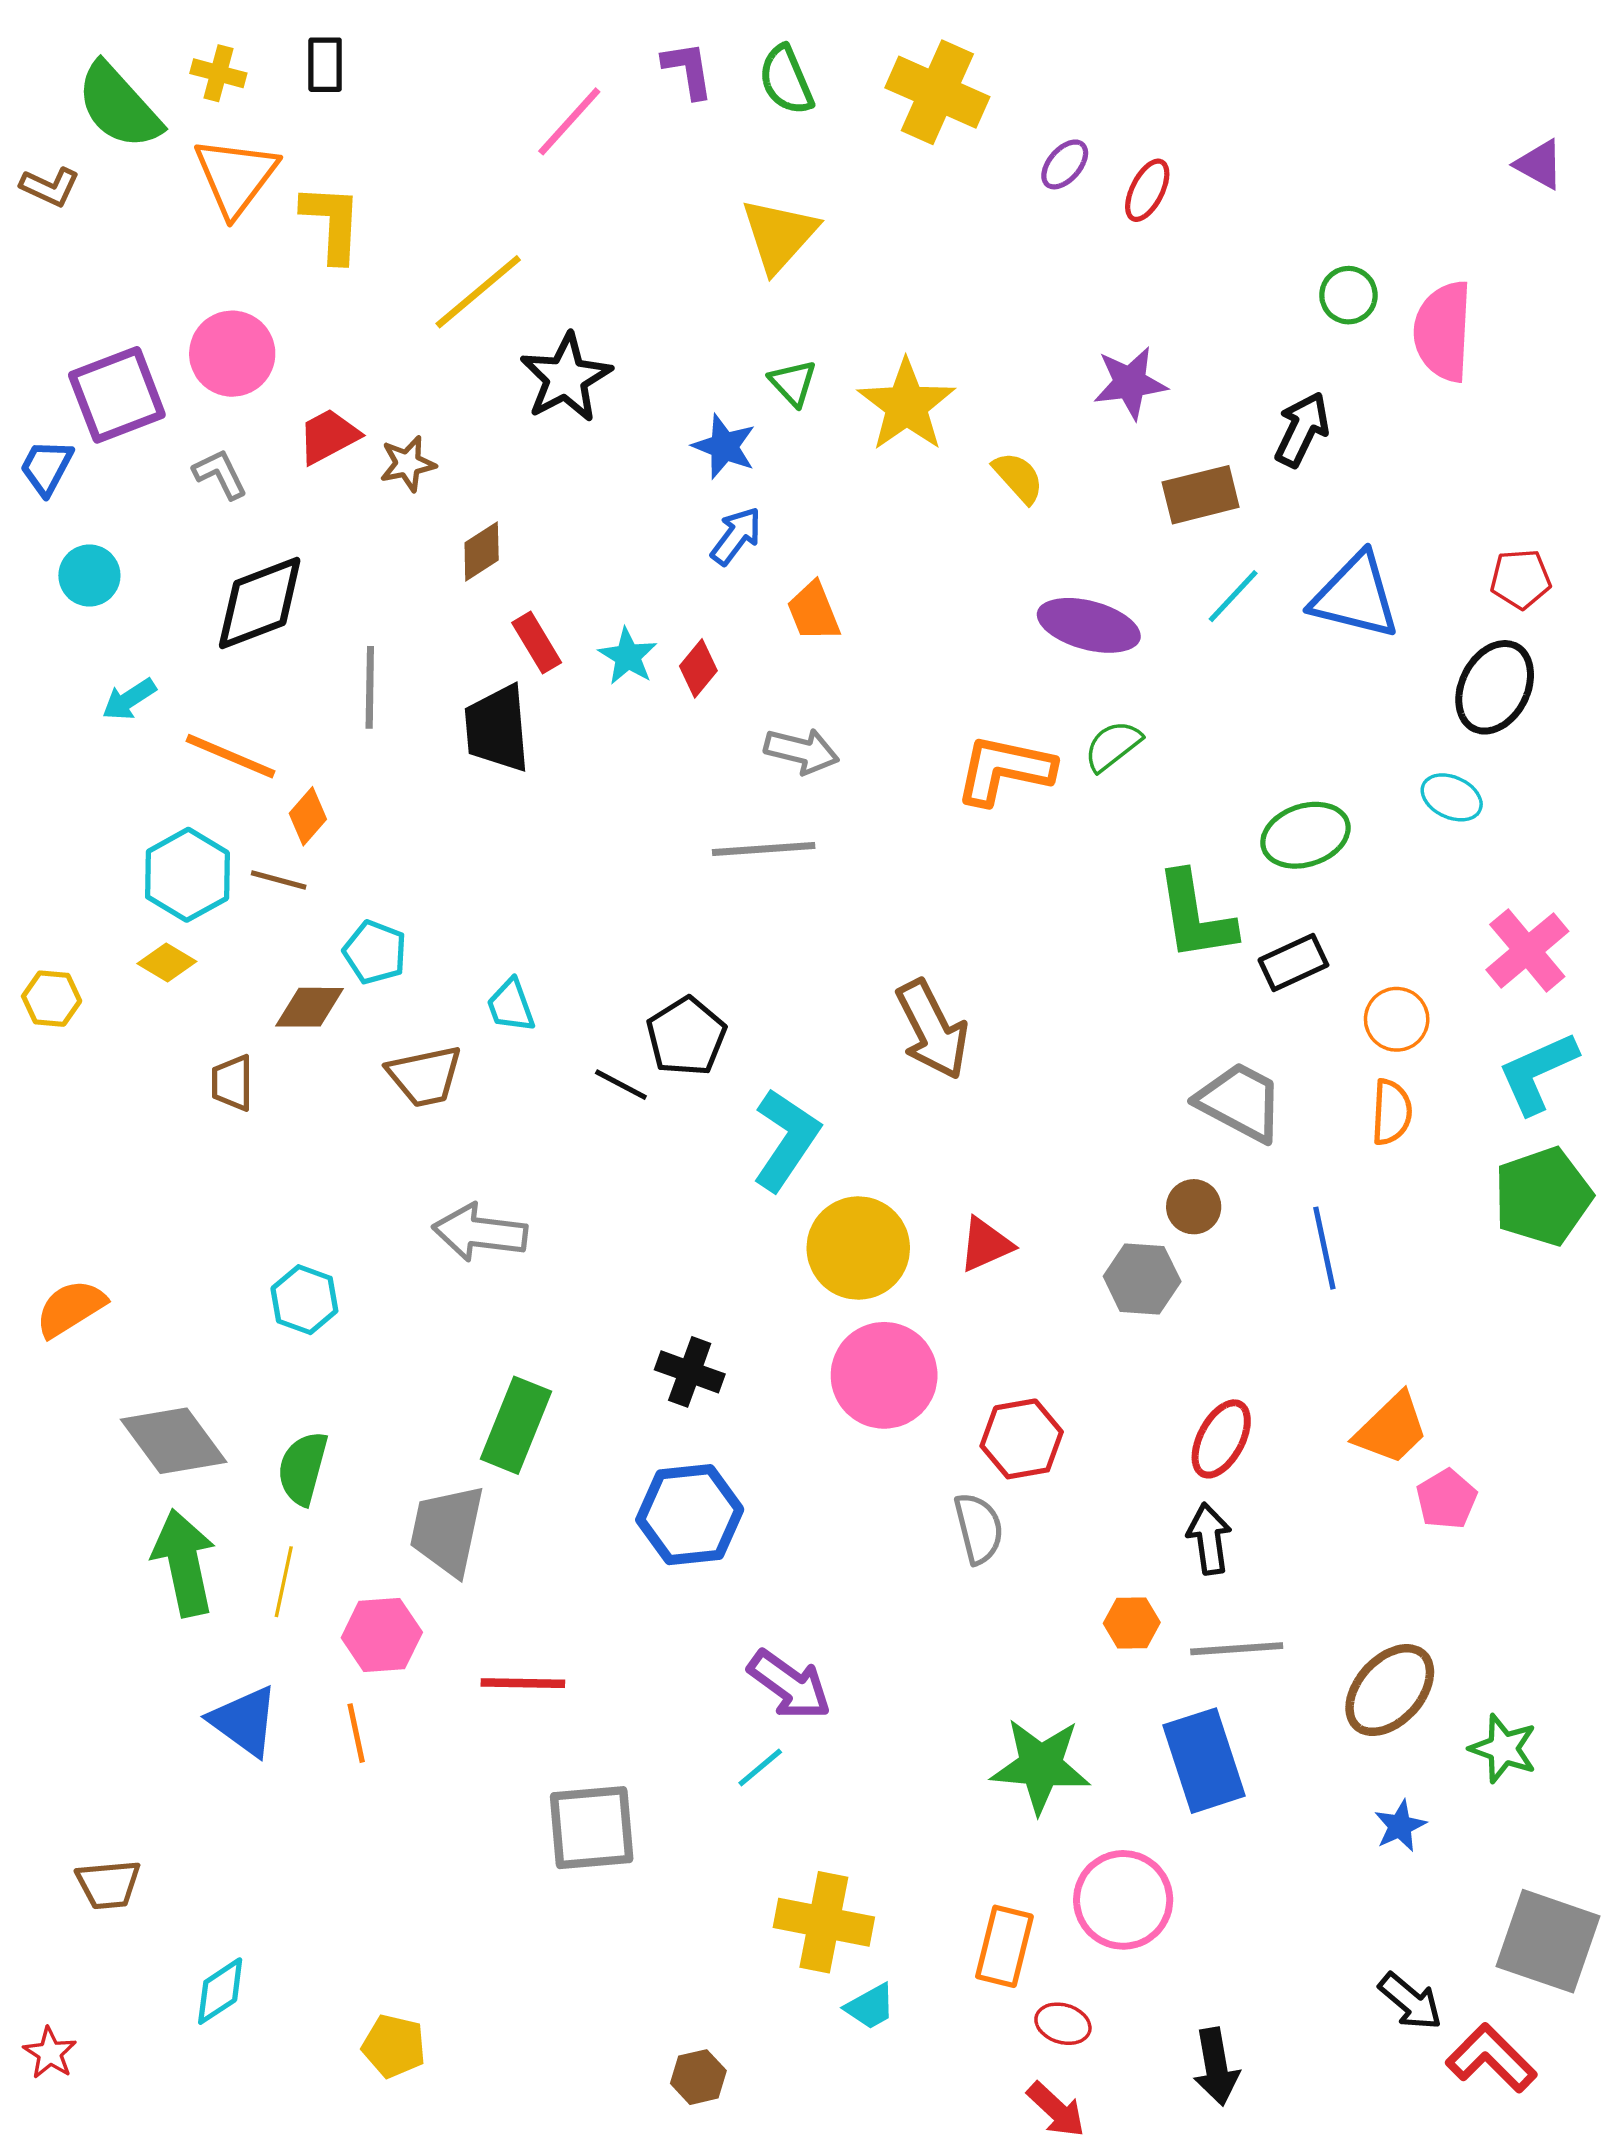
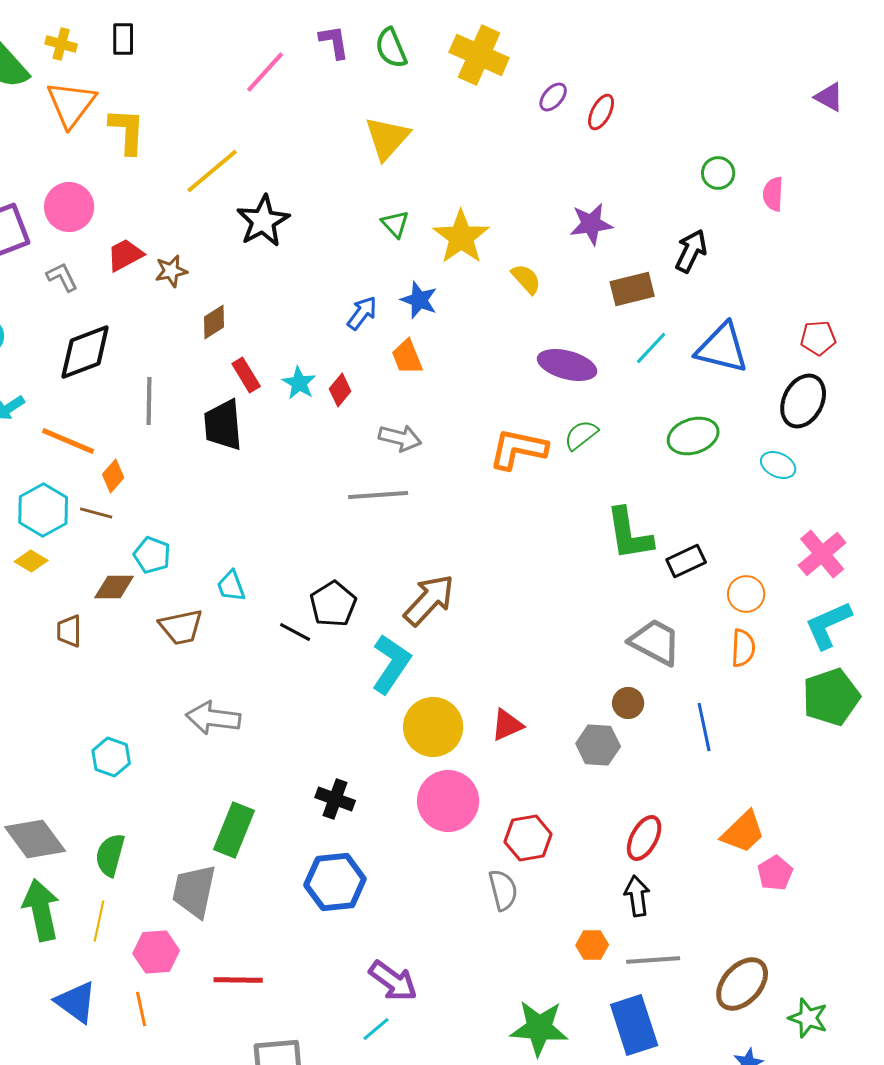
pink semicircle: (1443, 331) -> (773, 194), size x0.6
blue star: (724, 447) -> (419, 300), moved
green ellipse: (1305, 835) -> (693, 436), moved
brown arrow: (932, 1030) -> (429, 600), moved, turned -110

